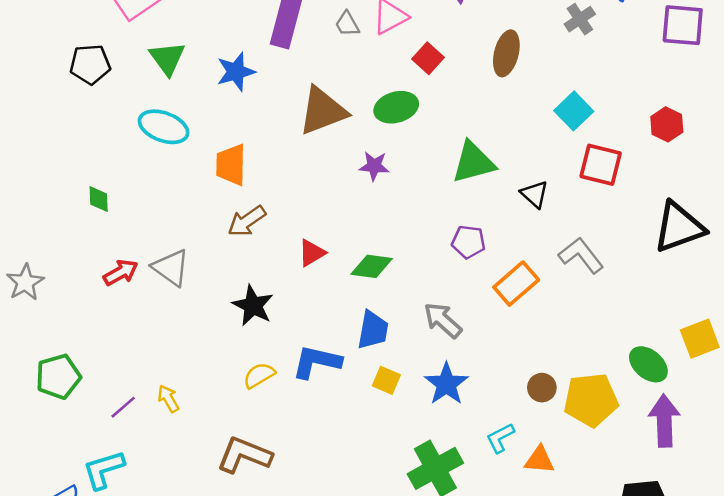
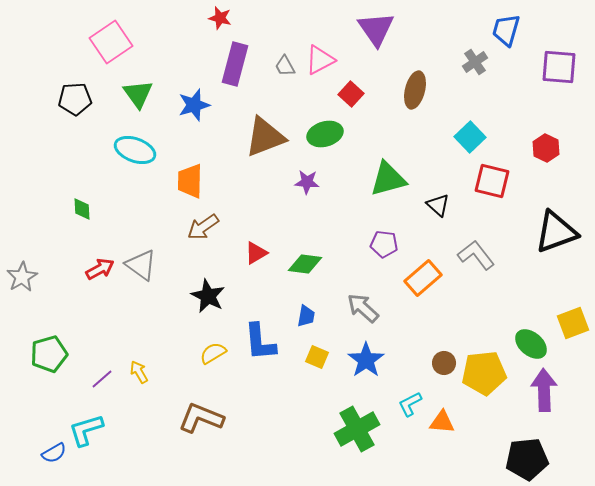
blue trapezoid: (373, 330) -> (306, 316), size x0.7
blue L-shape: (317, 362) -> (260, 342), turned -108

